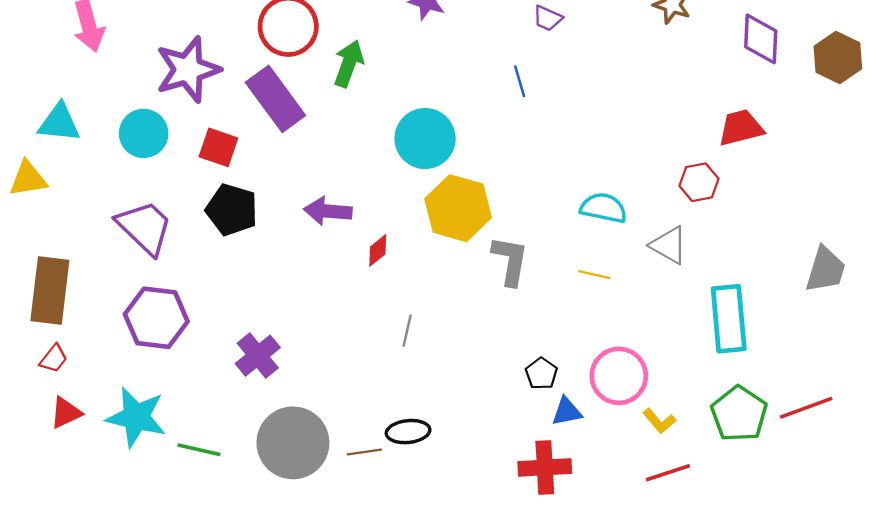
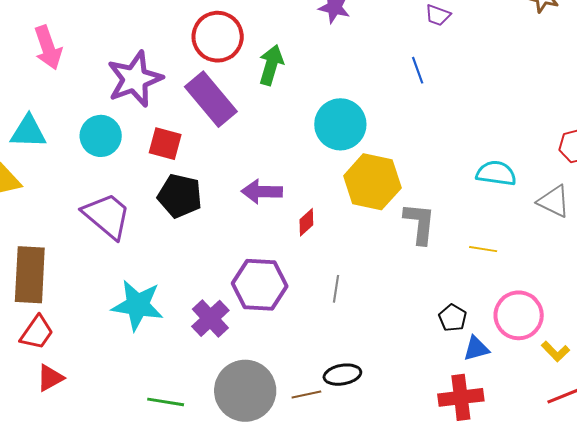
yellow line: (594, 275) -> (483, 249), moved
purple hexagon: (156, 318) -> (260, 285), moved
red trapezoid: (54, 359) -> (37, 333), size x1.4
cyan star: (136, 417) -> (138, 305), moved

